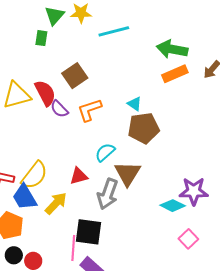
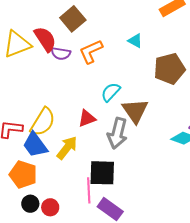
purple semicircle: (59, 109) -> (61, 54), turned -30
brown pentagon: (144, 128) -> (169, 69), moved

